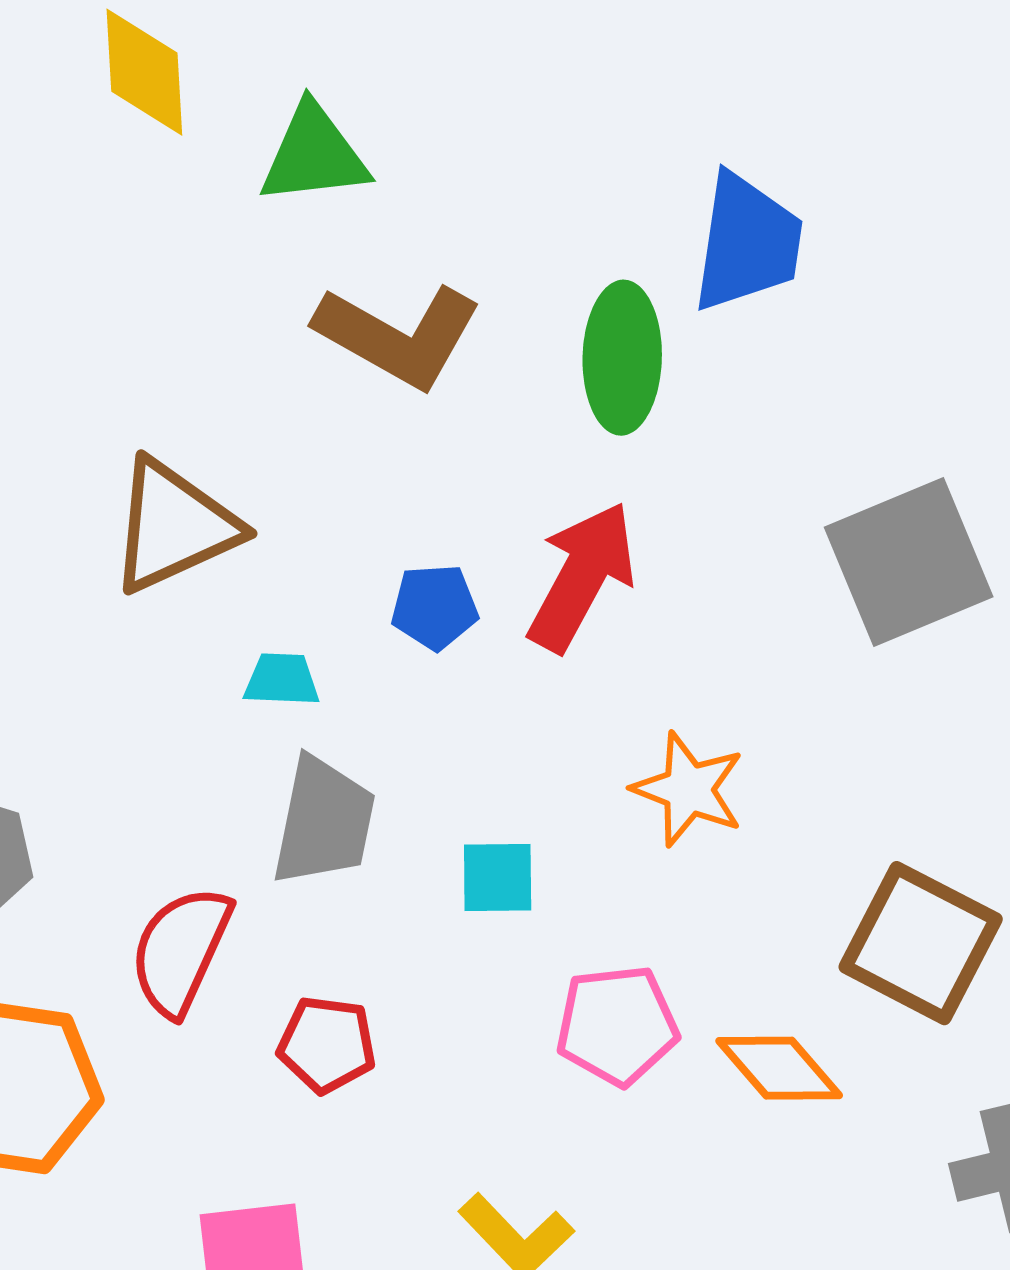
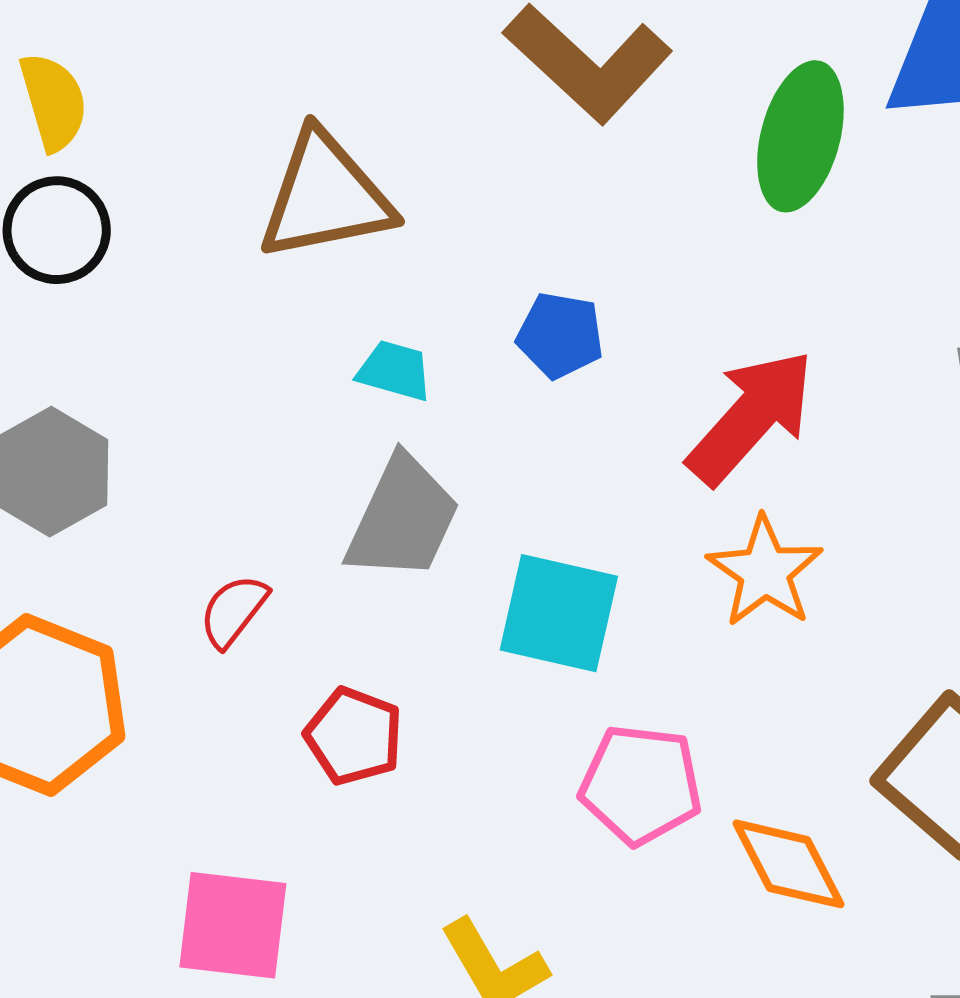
red arrow: (582, 577) -> (751, 417), moved
cyan square: (498, 877) -> (559, 613), size x1.5
red semicircle: (181, 951) -> (233, 611), size x0.6

